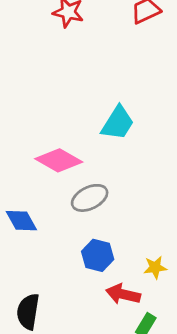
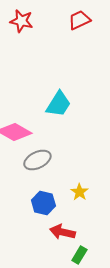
yellow star: (155, 267) -> (79, 192), moved, turned -30

